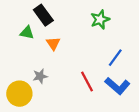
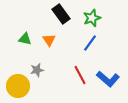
black rectangle: (43, 15) -> (61, 14), moved
green triangle: (27, 33) -> (25, 39), moved
blue line: (115, 58) -> (90, 43), moved

